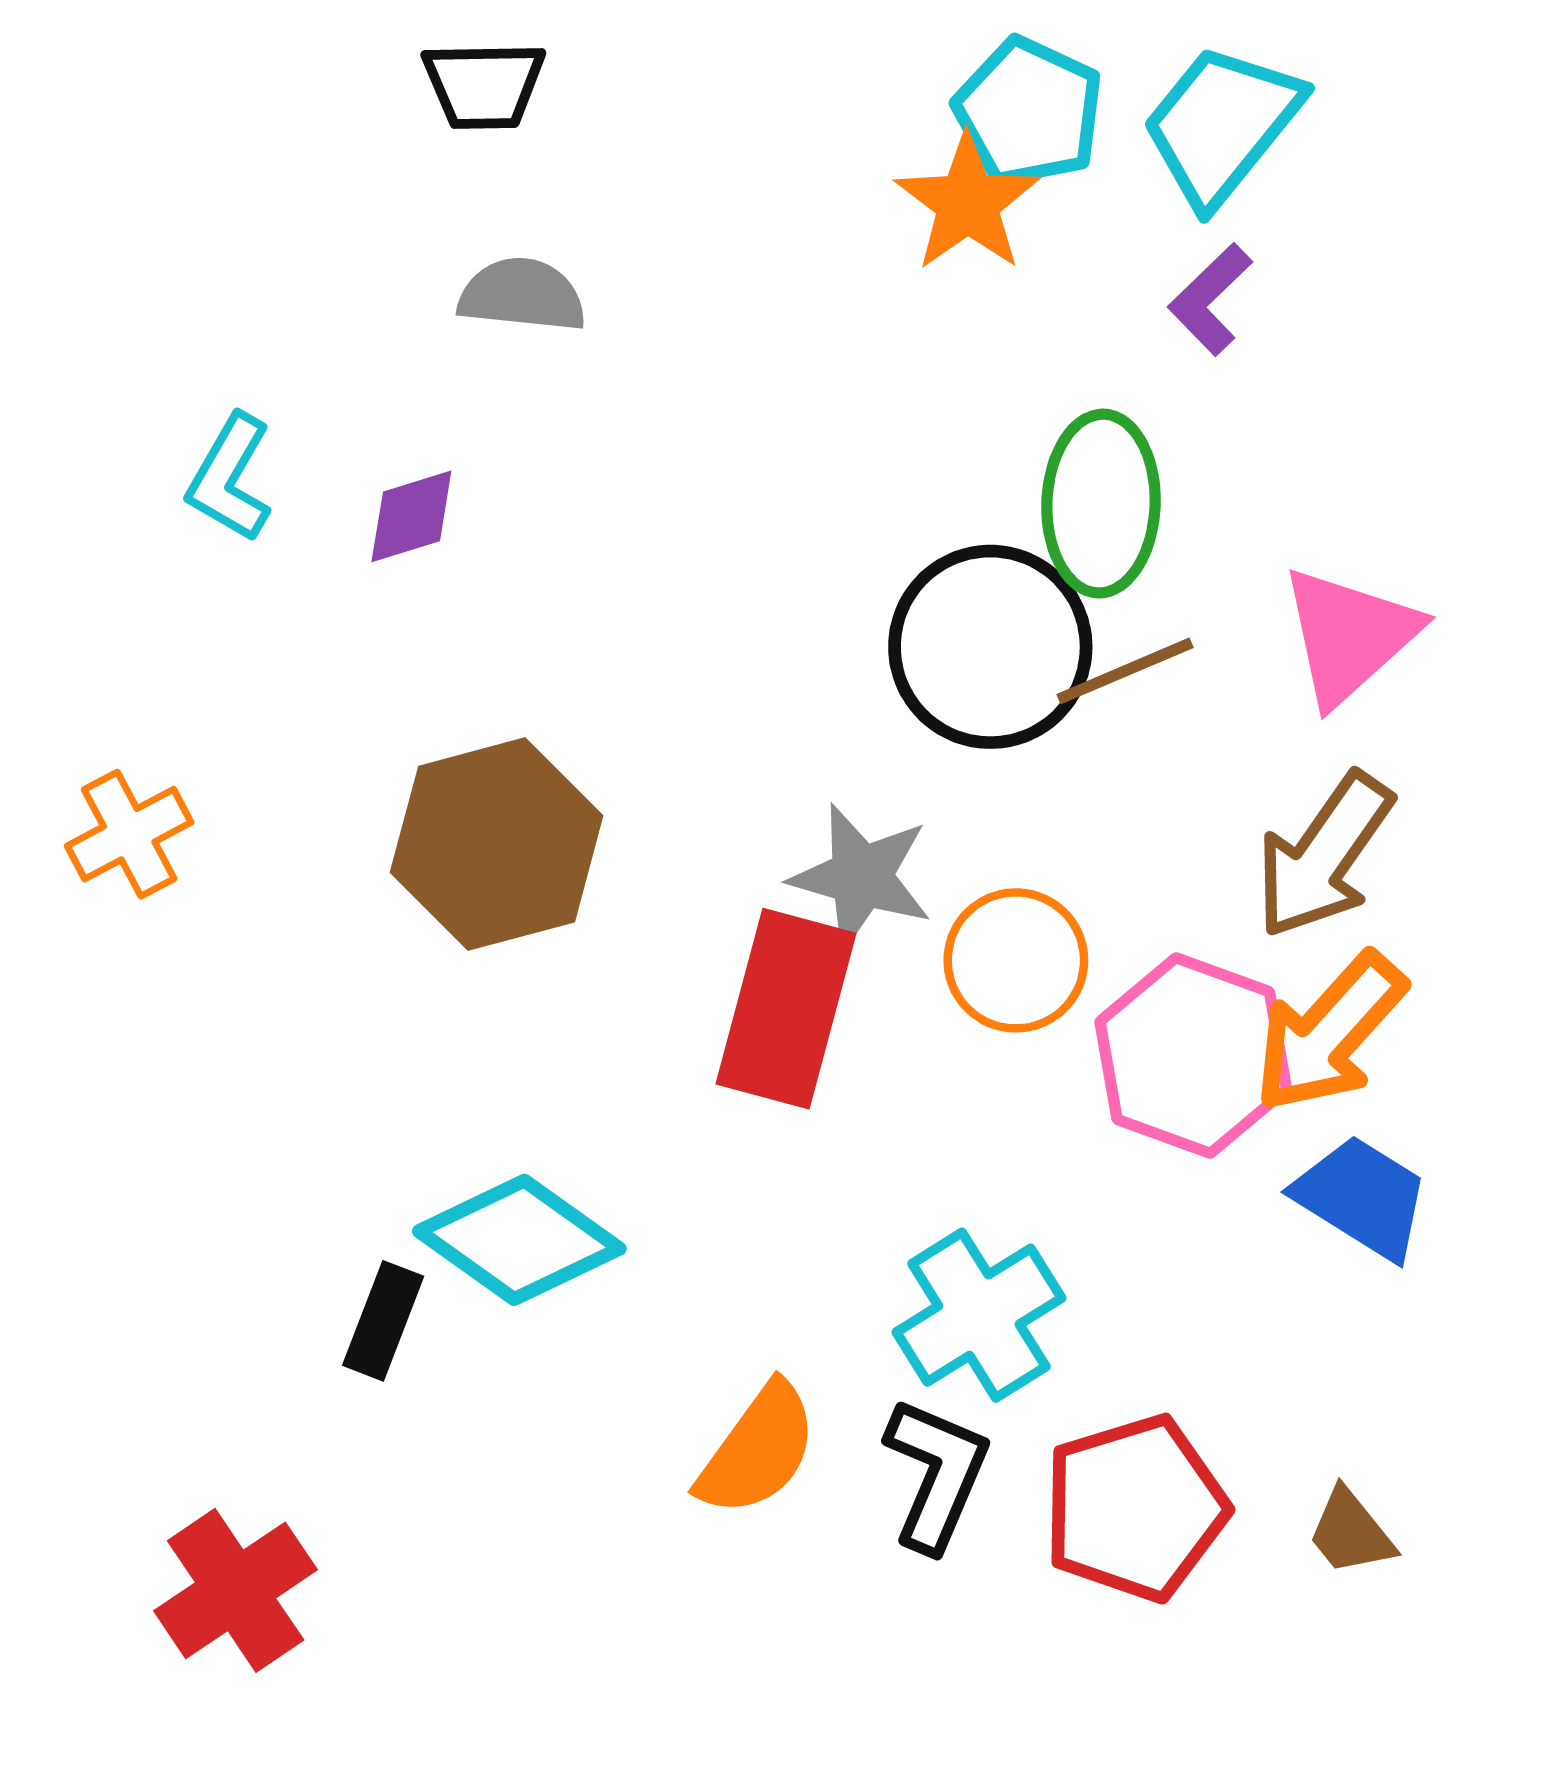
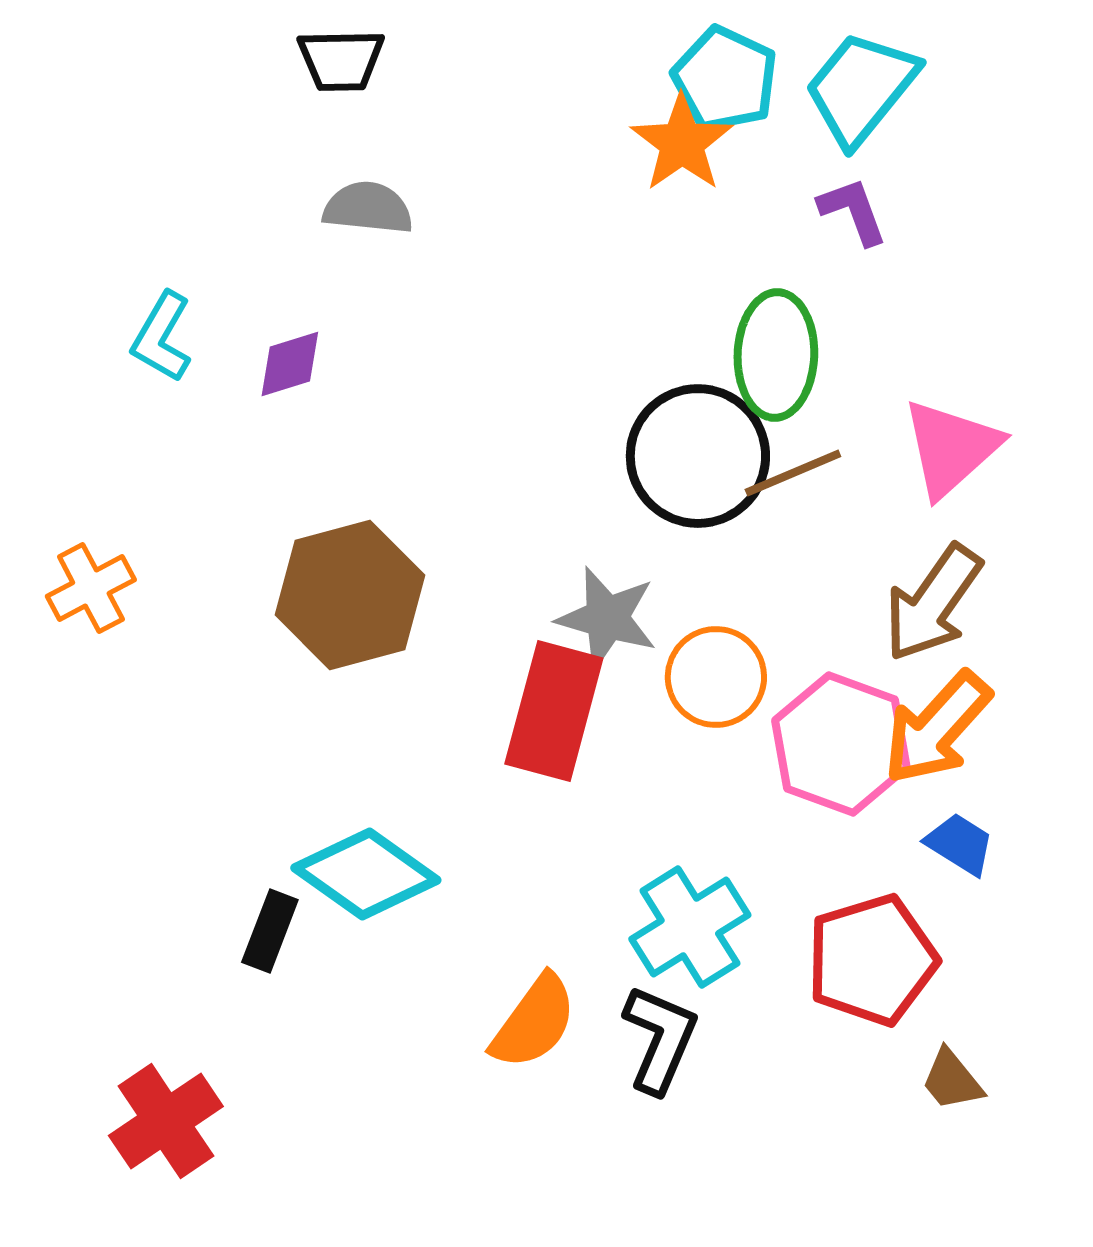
purple L-shape: (1210, 299) -> (853, 211), turned 114
blue trapezoid: (1362, 1197) -> (960, 844), size x0.7
red pentagon: (1135, 1508) -> (872, 960), moved

